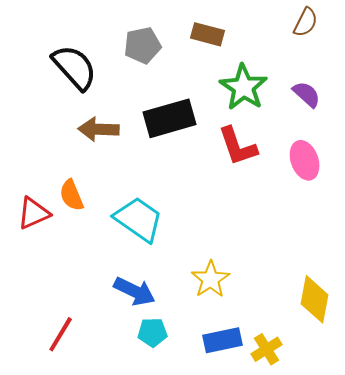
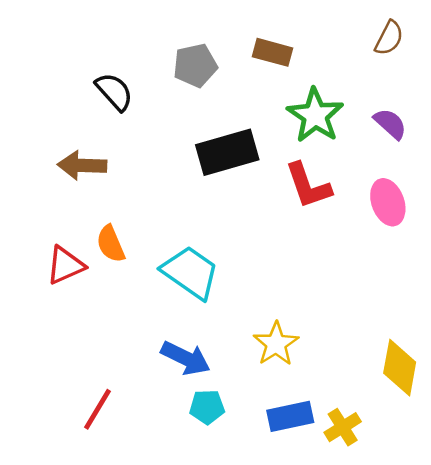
black semicircle: (75, 67) -> (114, 92), size x0.7
brown arrow: (99, 129) -> (82, 165), moved

